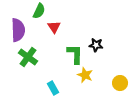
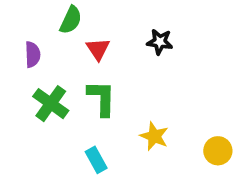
purple semicircle: (18, 30) -> (33, 54), size x0.6
black star: (96, 45) -> (160, 42), moved
green L-shape: (75, 54) -> (102, 98), moved

